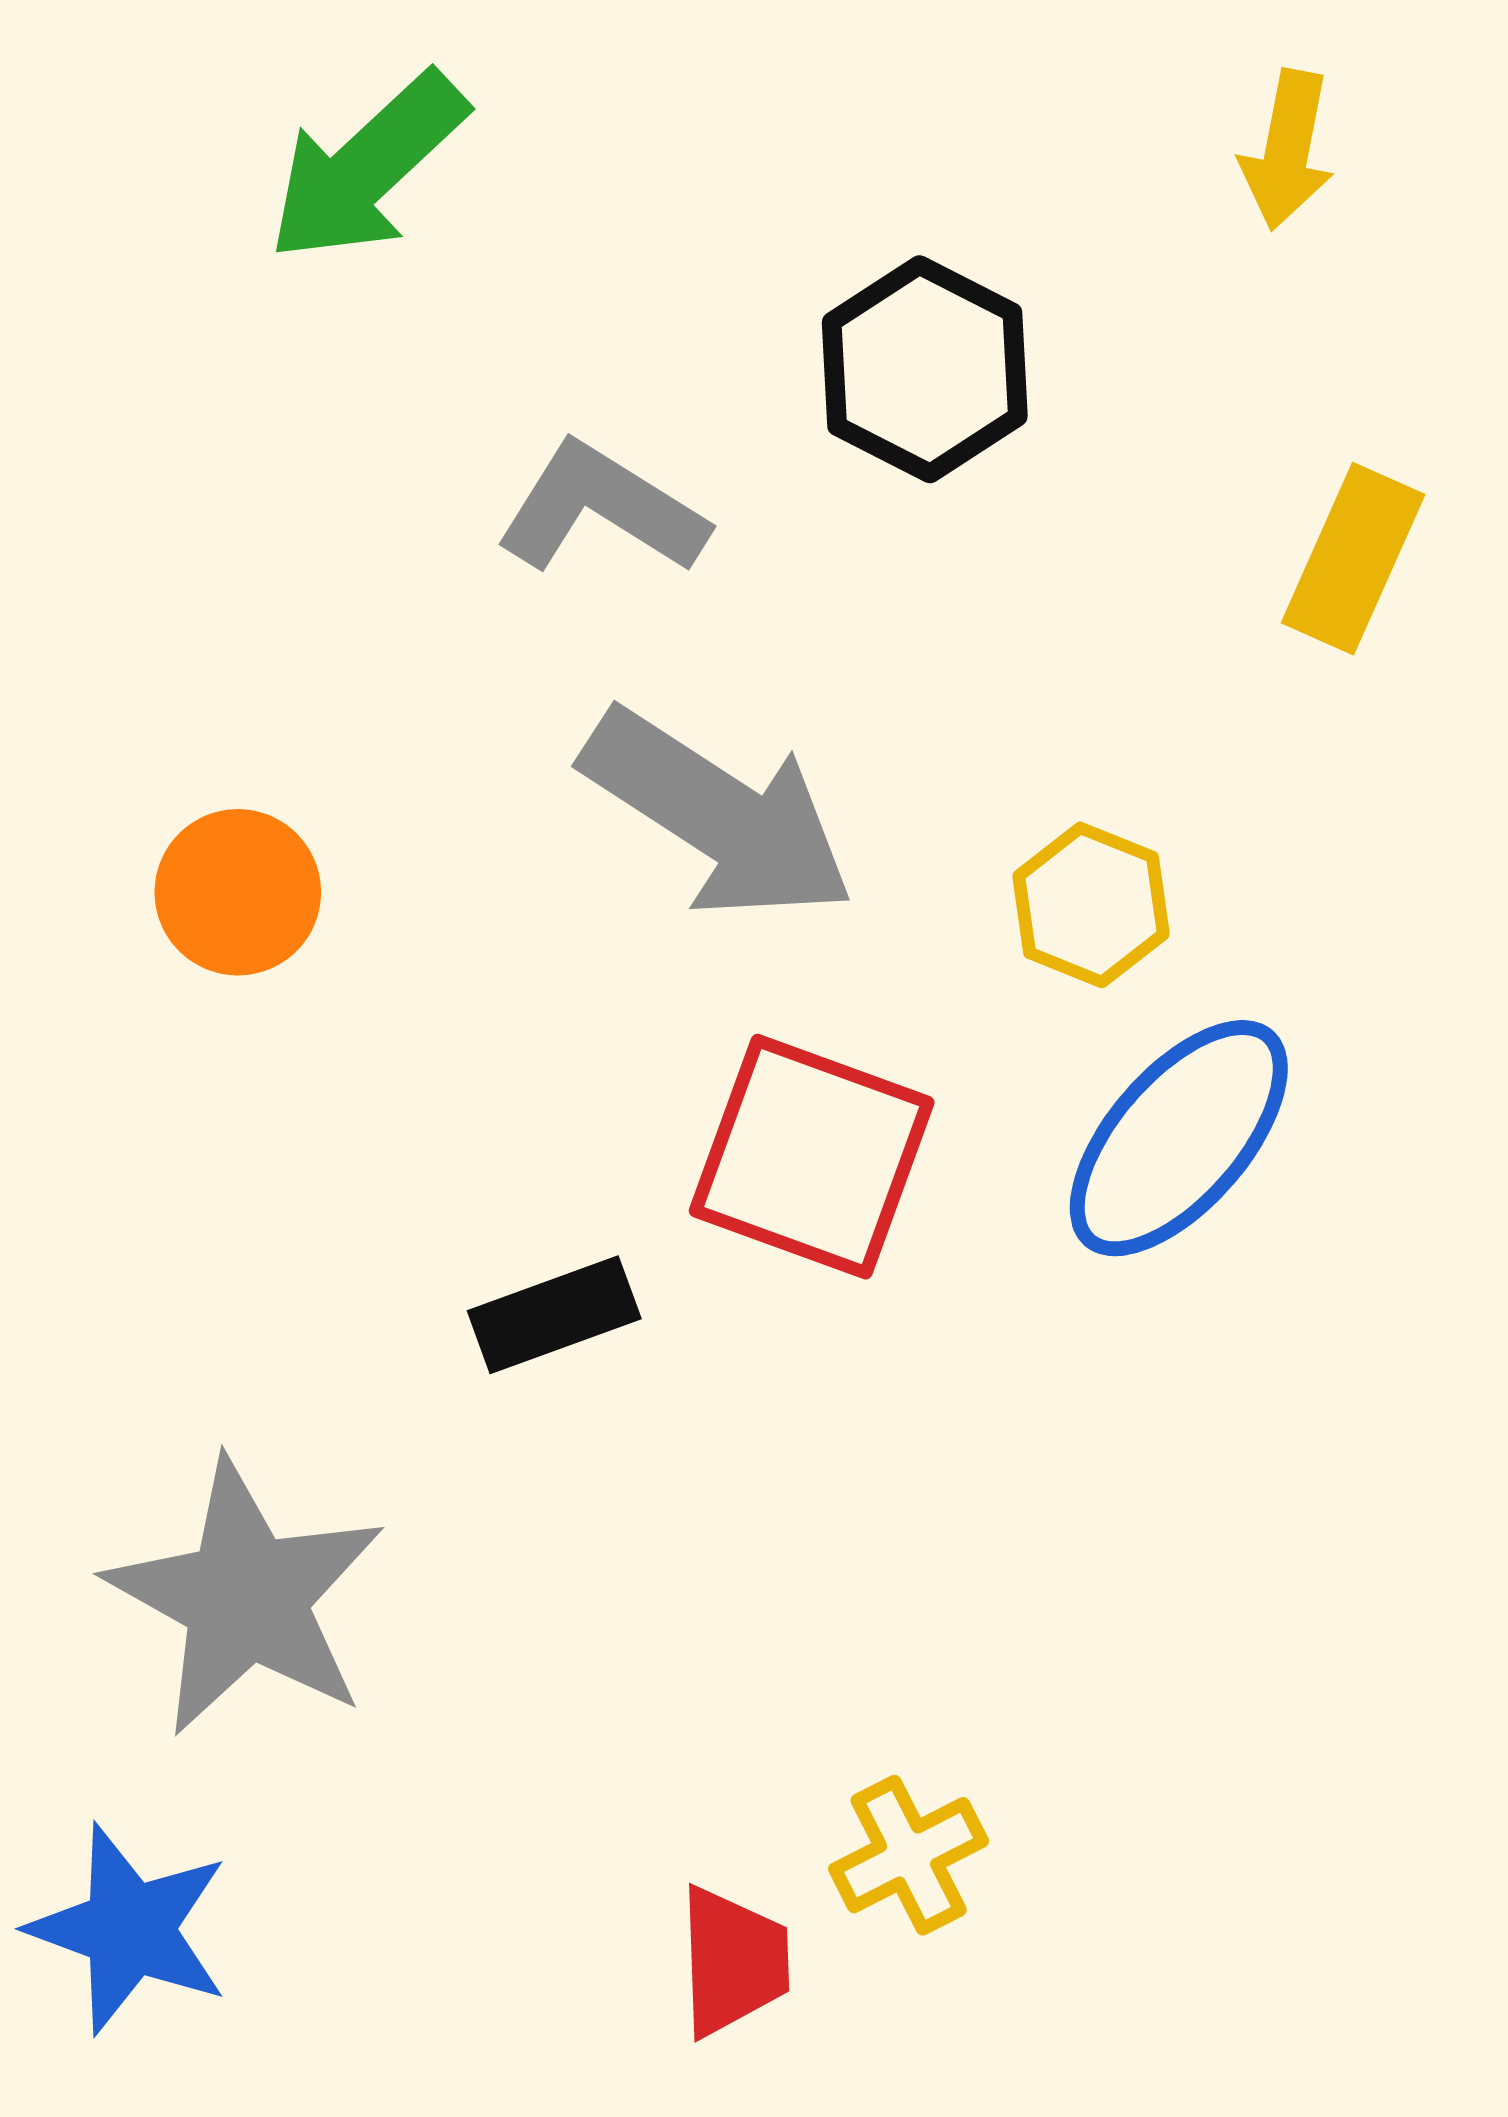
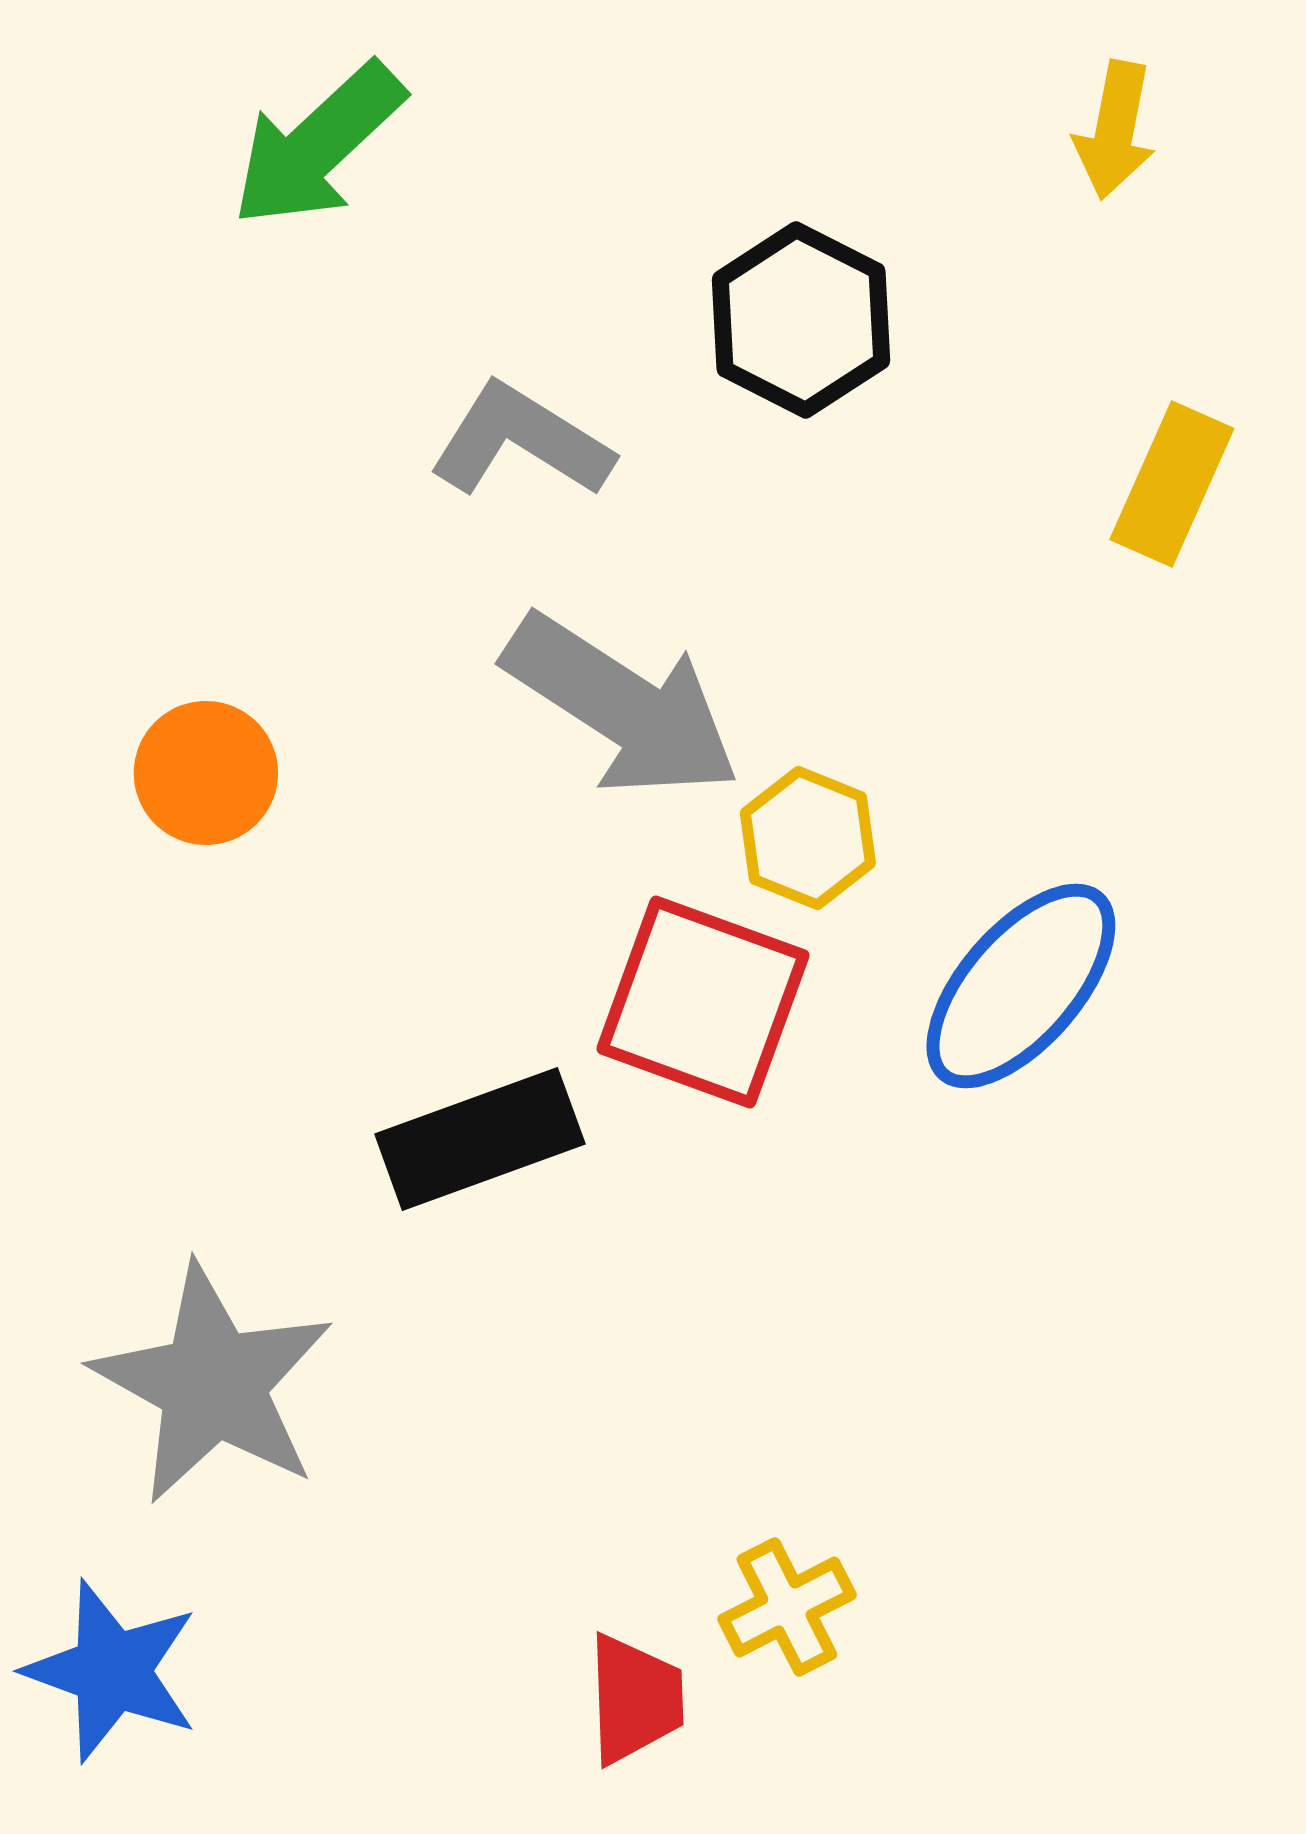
yellow hexagon: (1091, 905) -> (808, 838), moved
black rectangle: (554, 1315) -> (480, 1139), size x1.4

